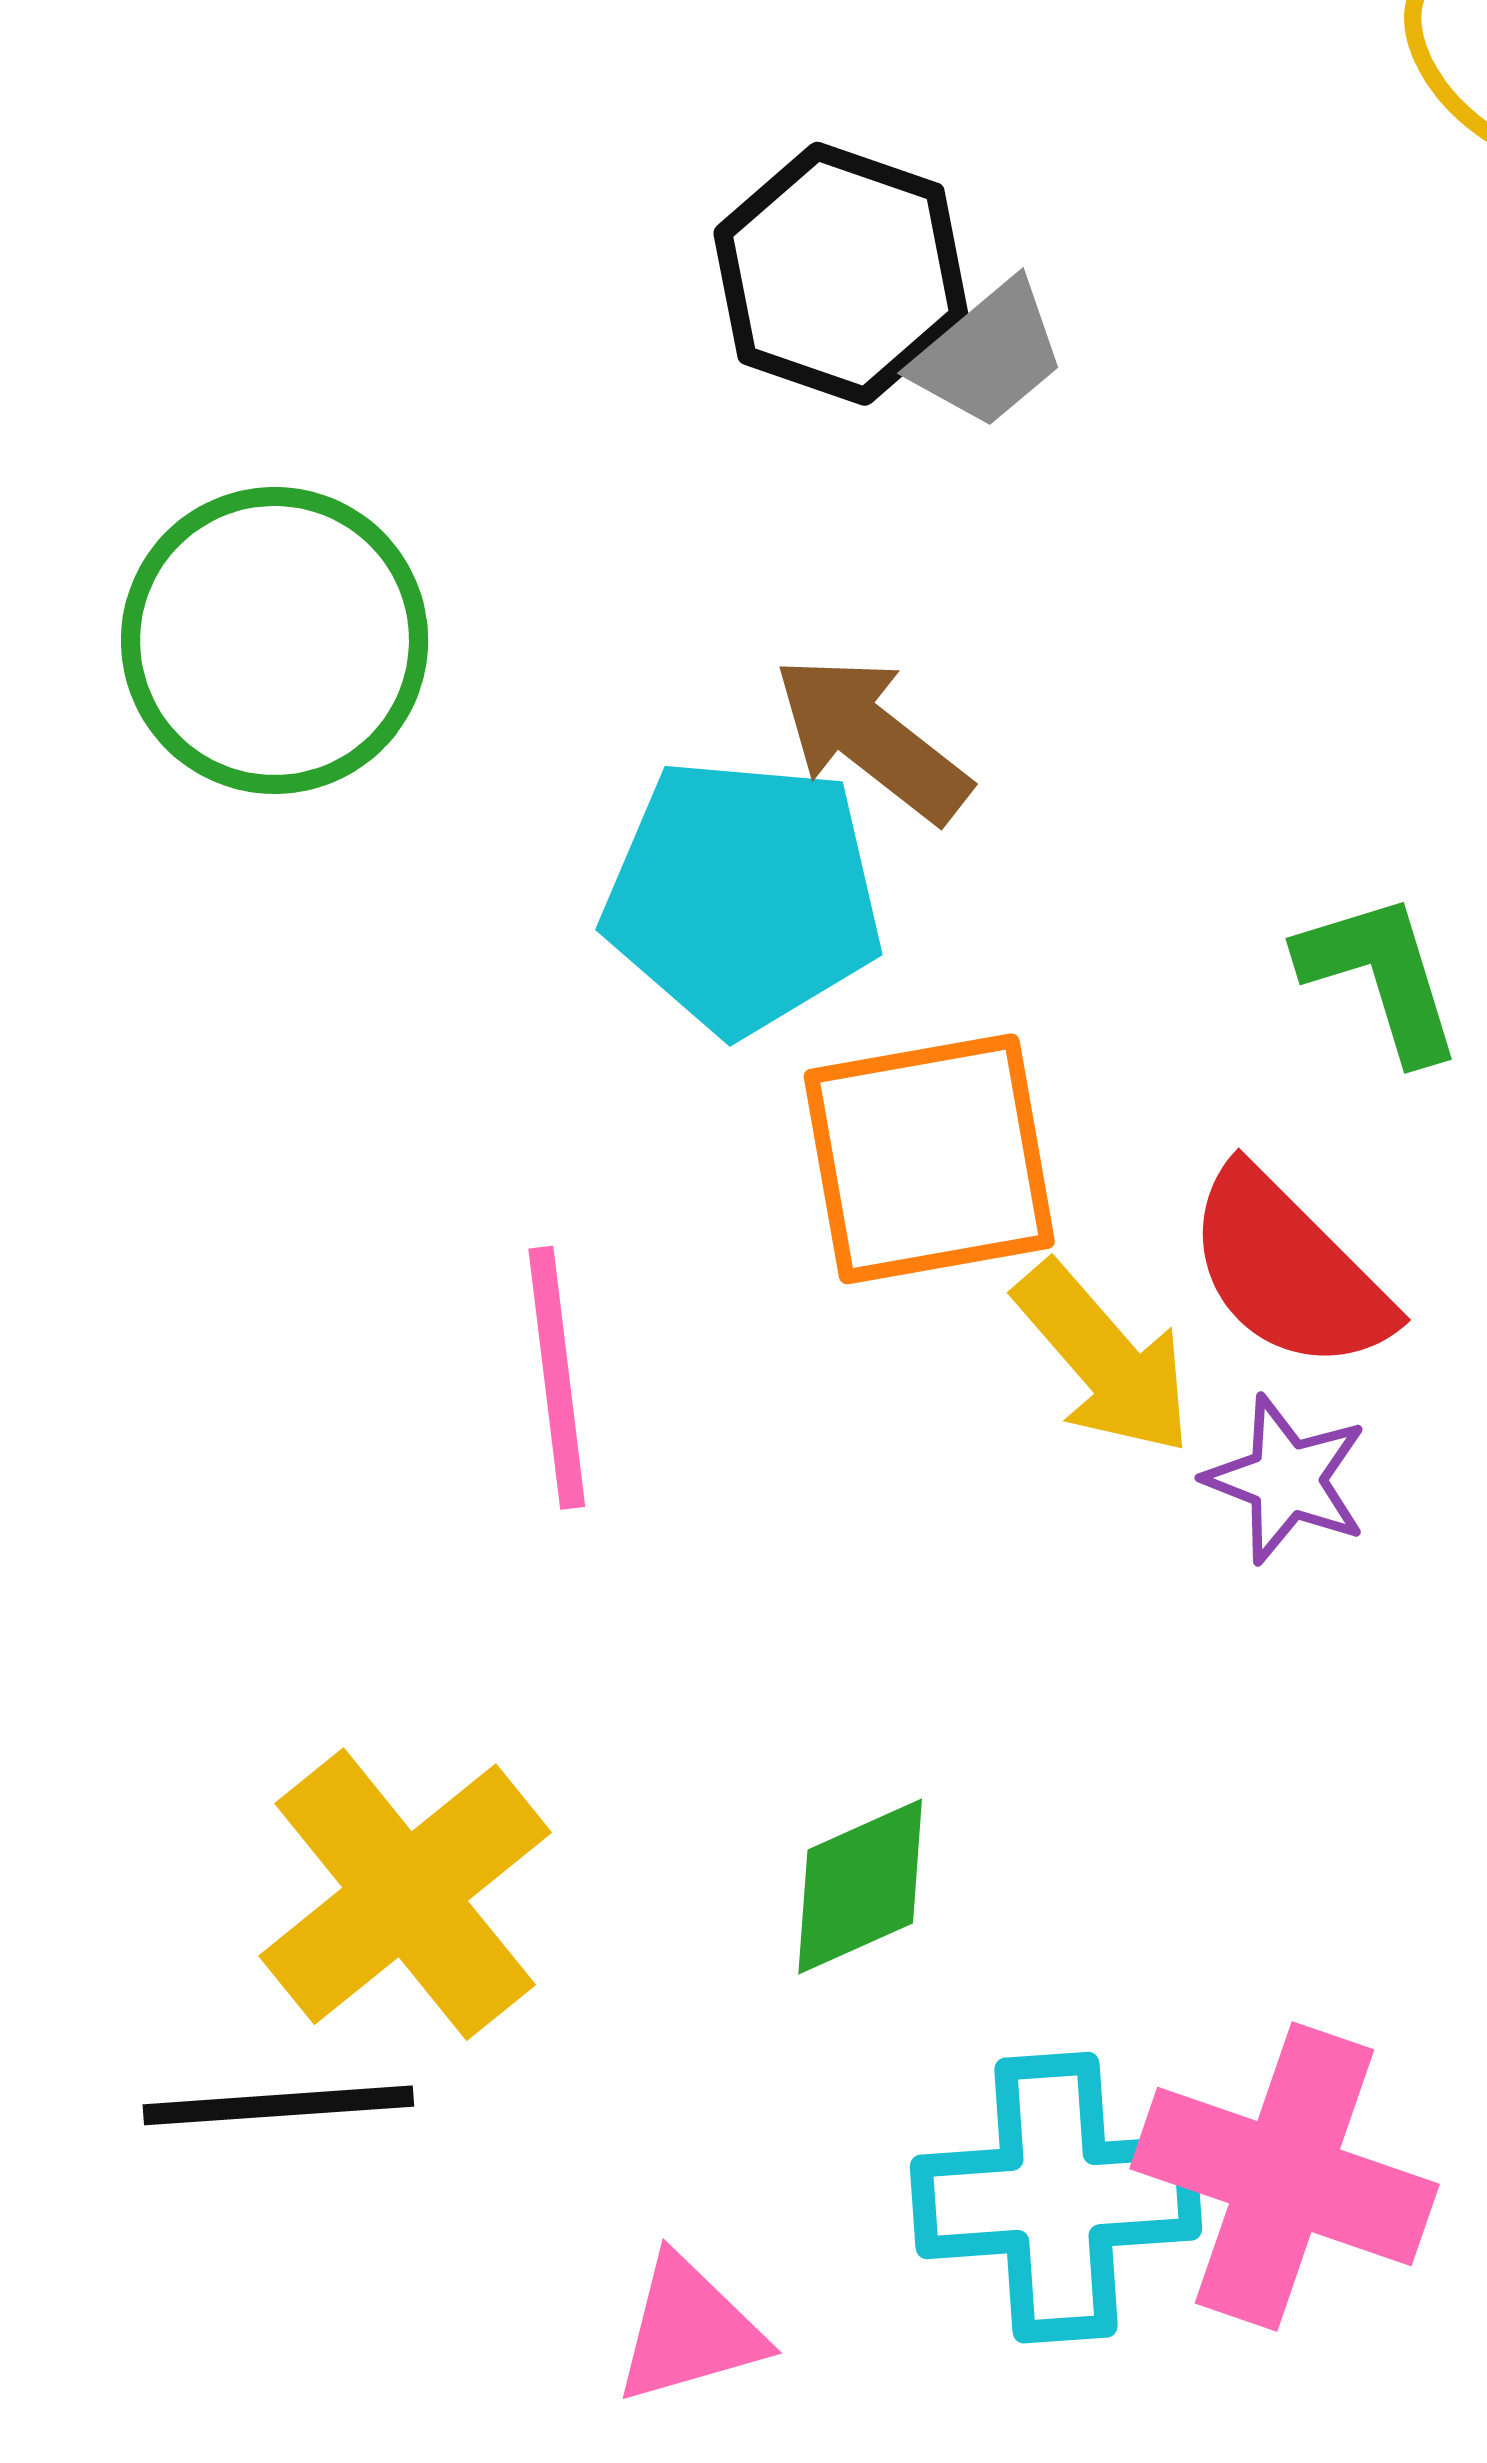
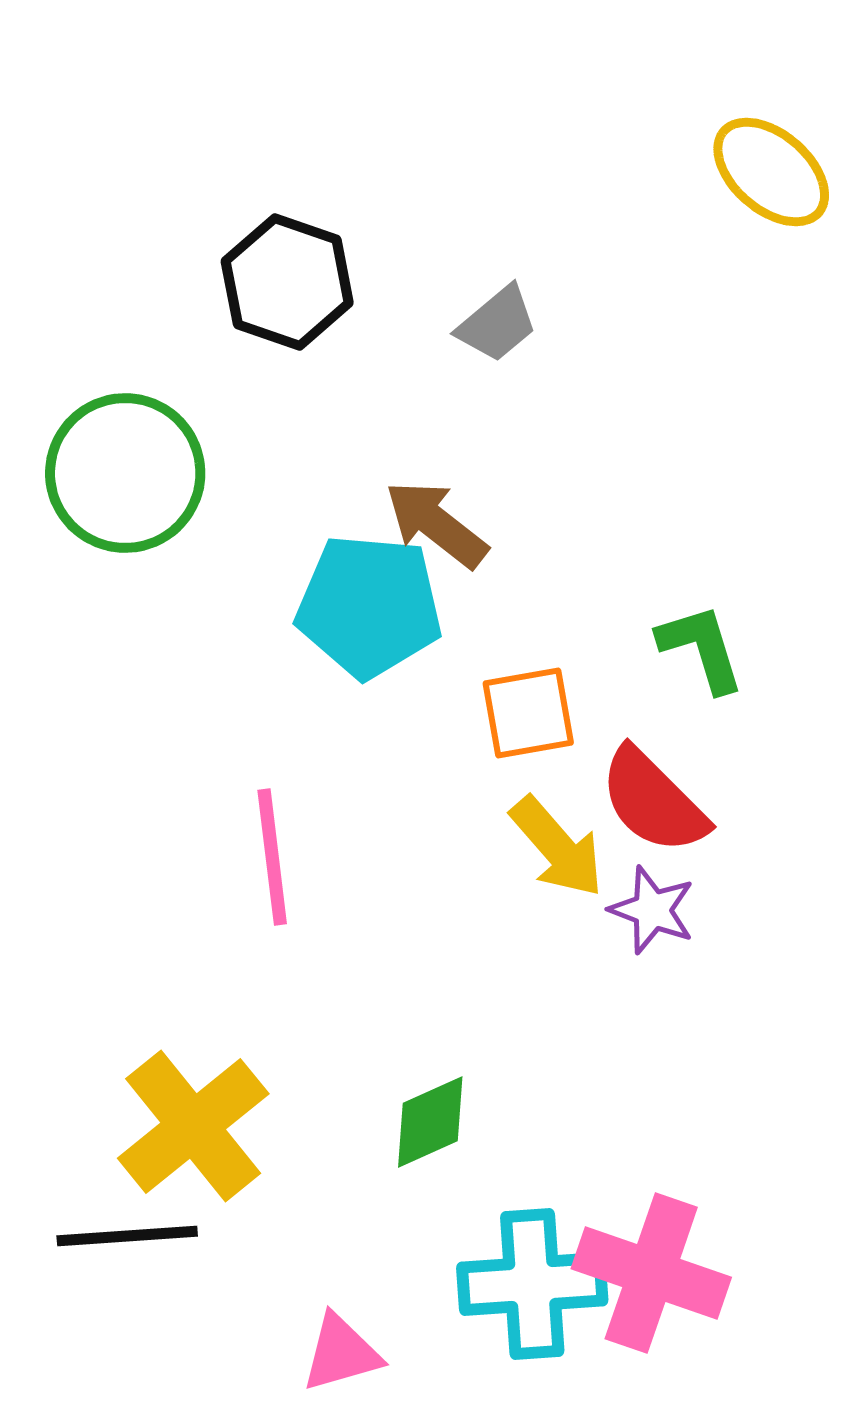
black hexagon: (841, 274) -> (287, 282), moved
orange square: (929, 1159) -> (528, 713), moved, size x0.7

